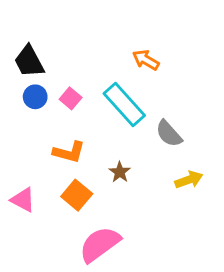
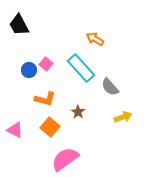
black trapezoid: (29, 61) -> (19, 25), moved
blue circle: (35, 97) -> (29, 70), moved

